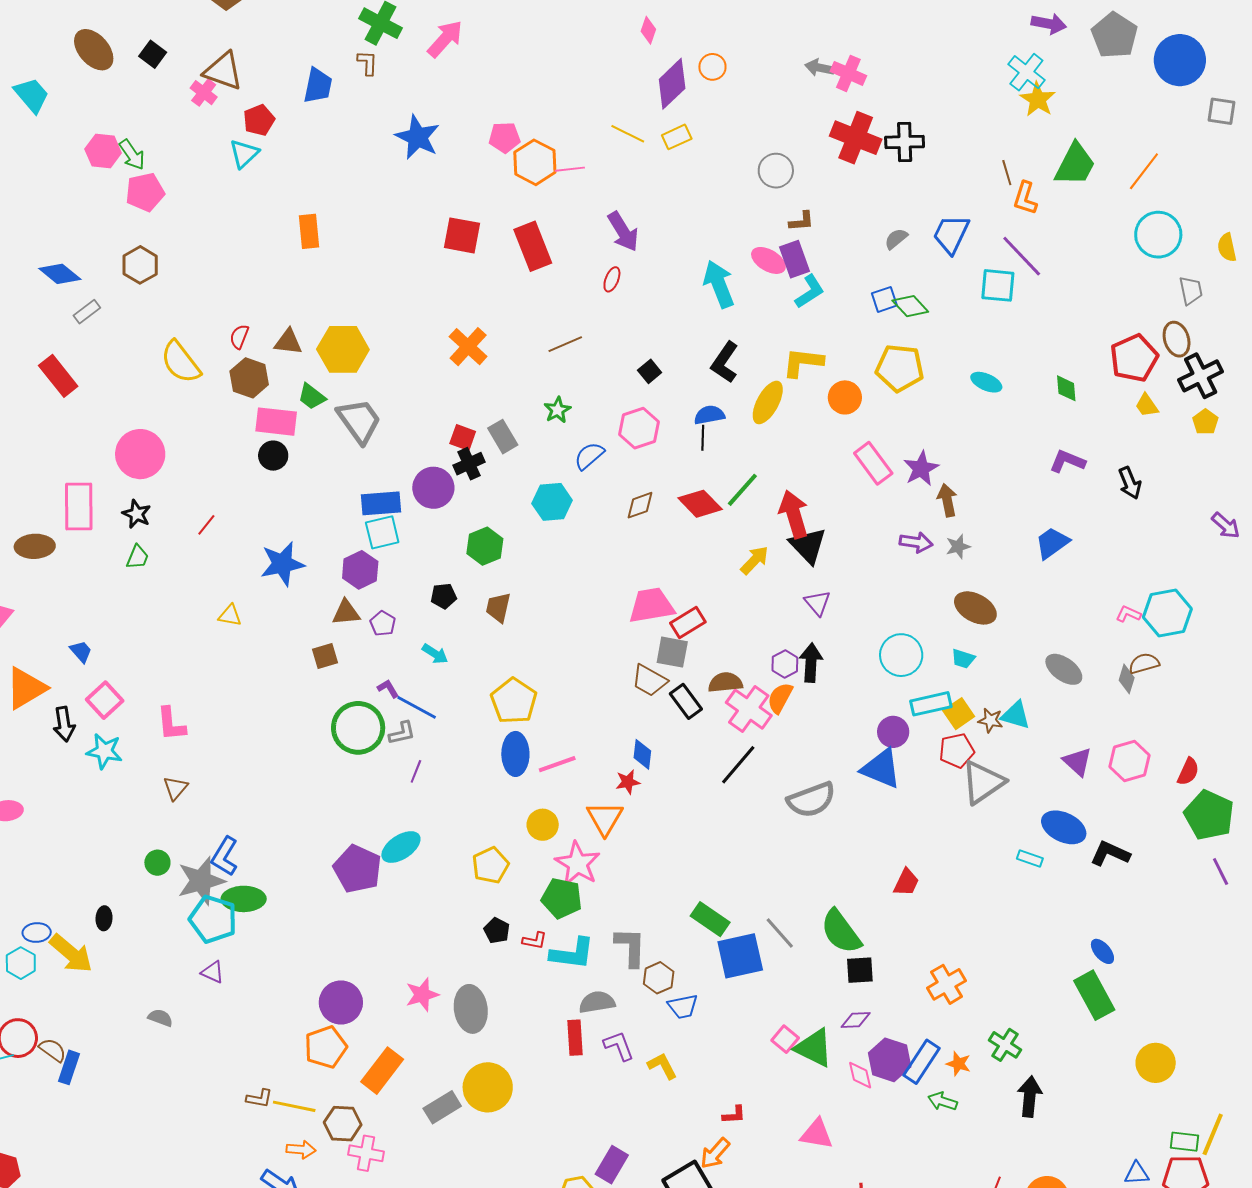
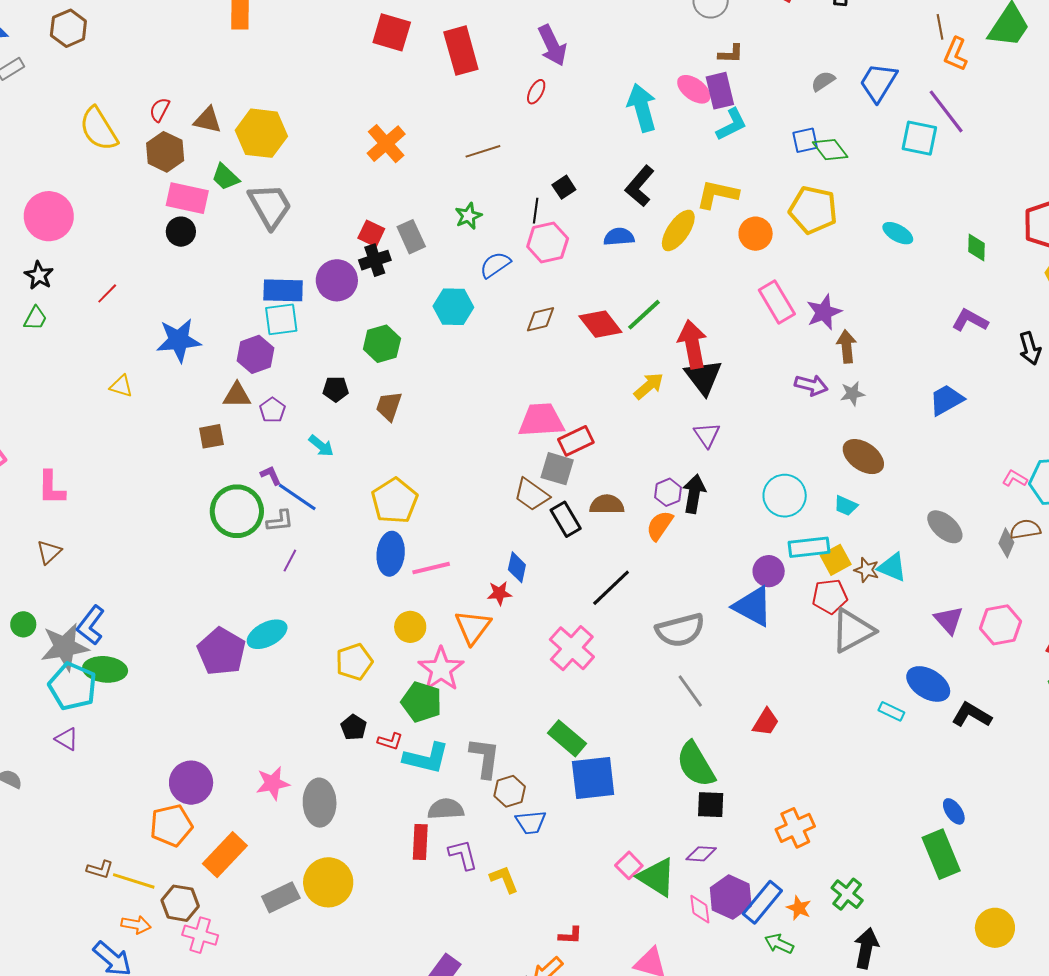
black line: (703, 438) -> (536, 211), moved
pink cross: (749, 709) -> (572, 648), moved
gray line: (780, 933) -> (690, 691), moved

